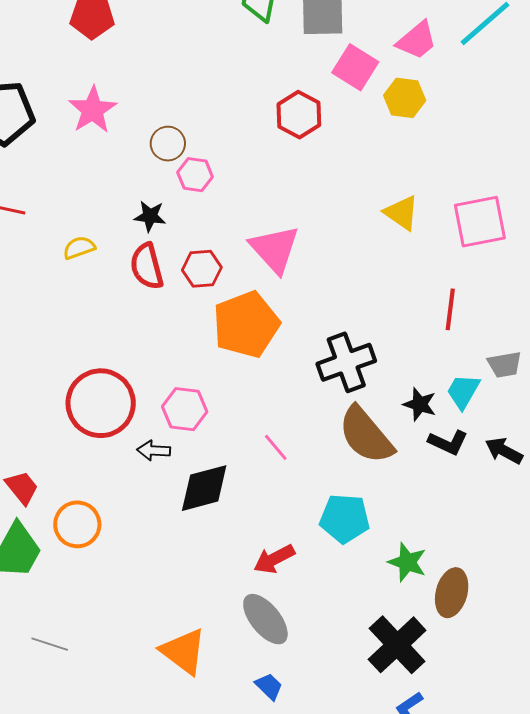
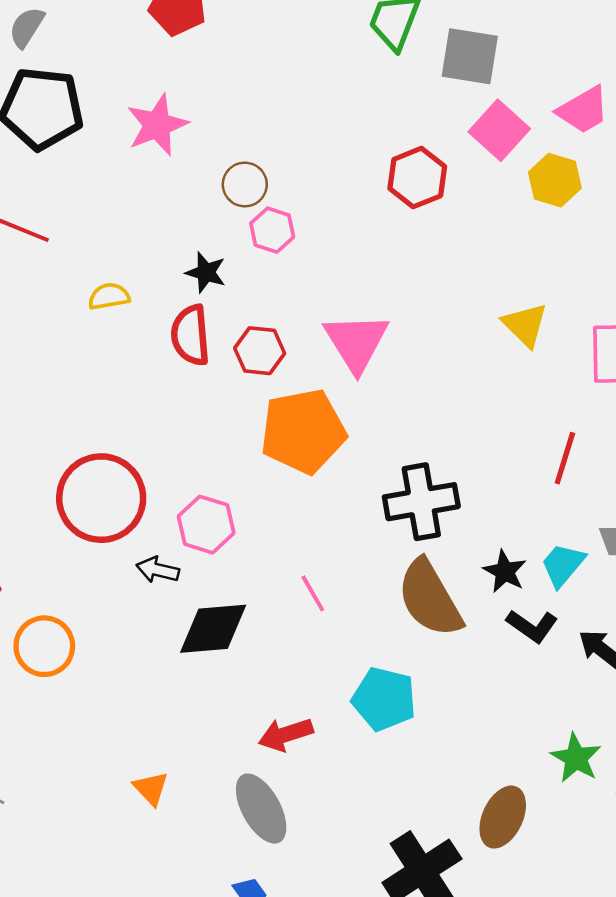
green star: (407, 562) -> (576, 758), moved
orange triangle: (183, 651) -> (151, 788), moved, size x0.6

